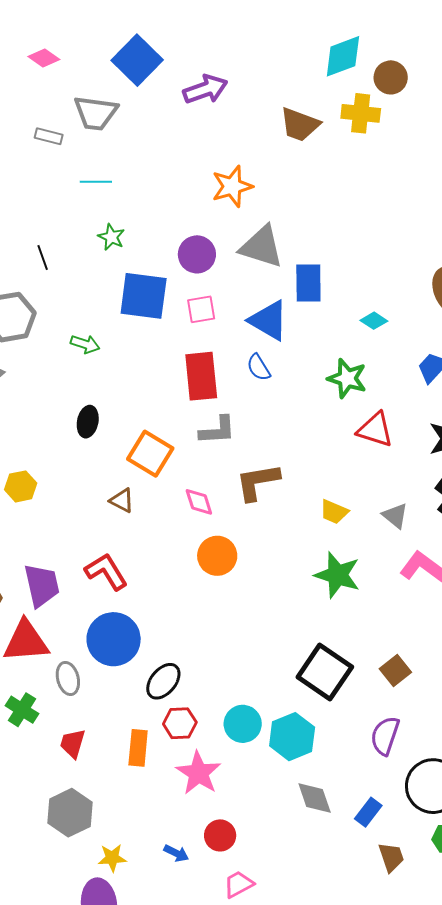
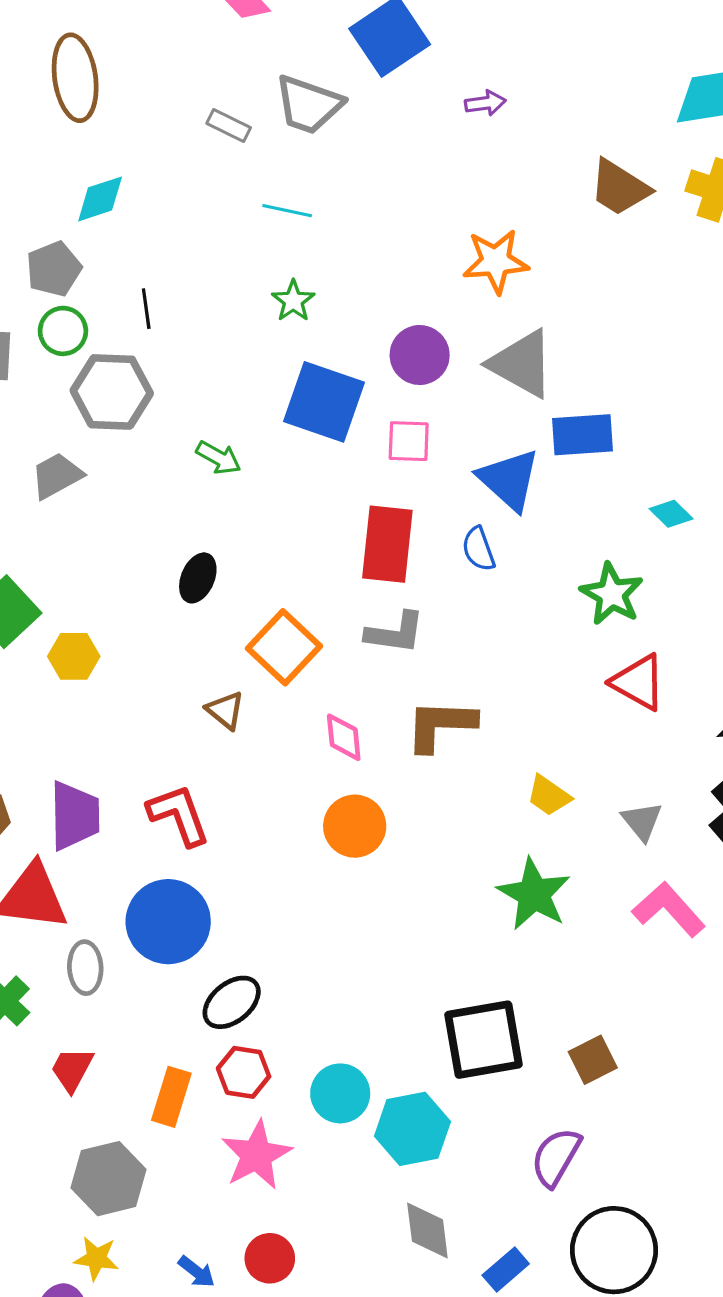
purple arrow: (205, 89) -> (485, 103), size x0.6
black line: (43, 258) -> (146, 309), moved
blue rectangle: (308, 283) -> (582, 435), turned 75
black square: (325, 672) -> (483, 1040), turned 34
gray hexagon: (70, 813) -> (109, 1179), moved

